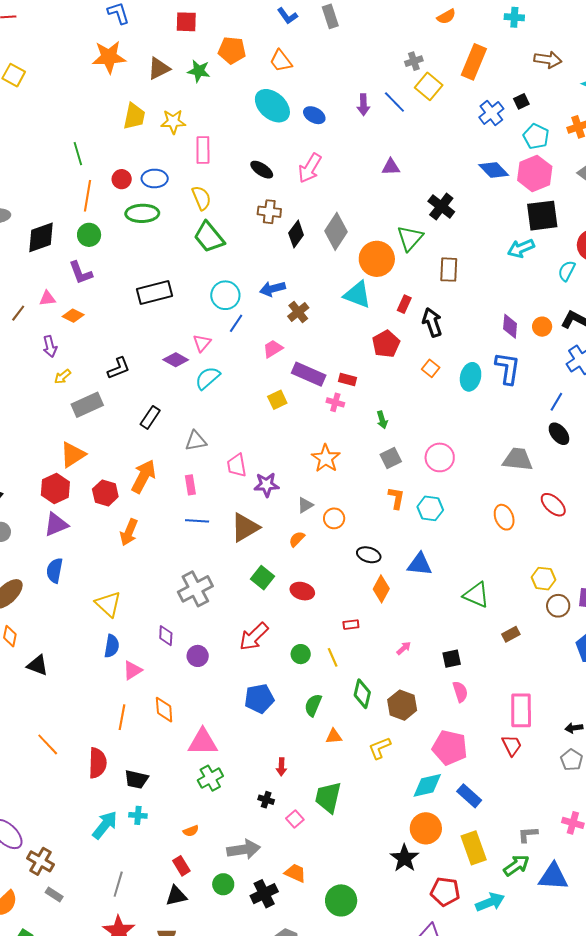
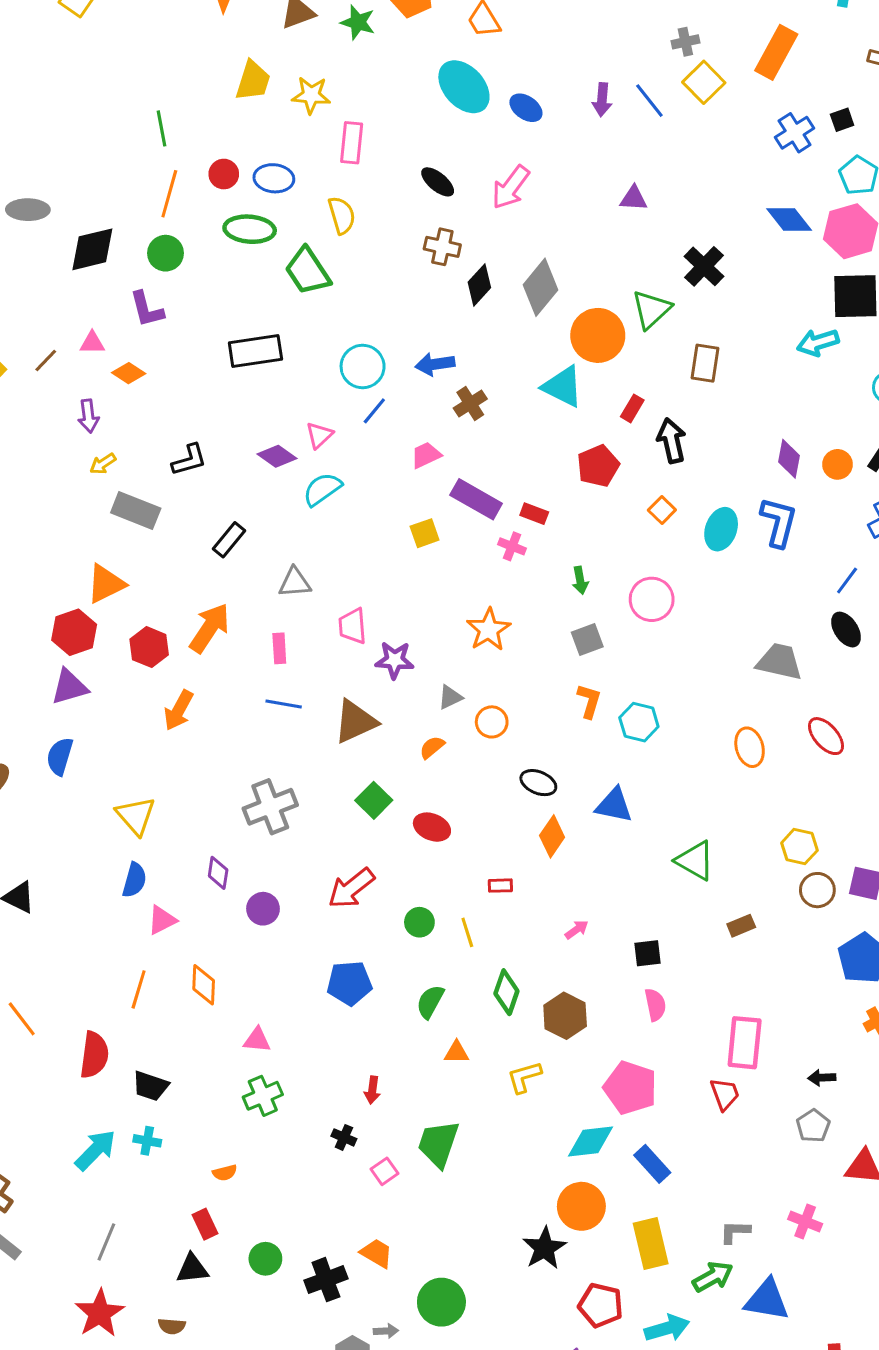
green trapezoid: (209, 237) -> (308, 271), moved
gray rectangle: (87, 405) -> (136, 511), turned 40
pink circle: (440, 457) -> (652, 599), moved
pink triangle: (203, 742) -> (257, 1040), size x0.6
gray arrow: (244, 849) -> (386, 1331), moved, size x0.5

